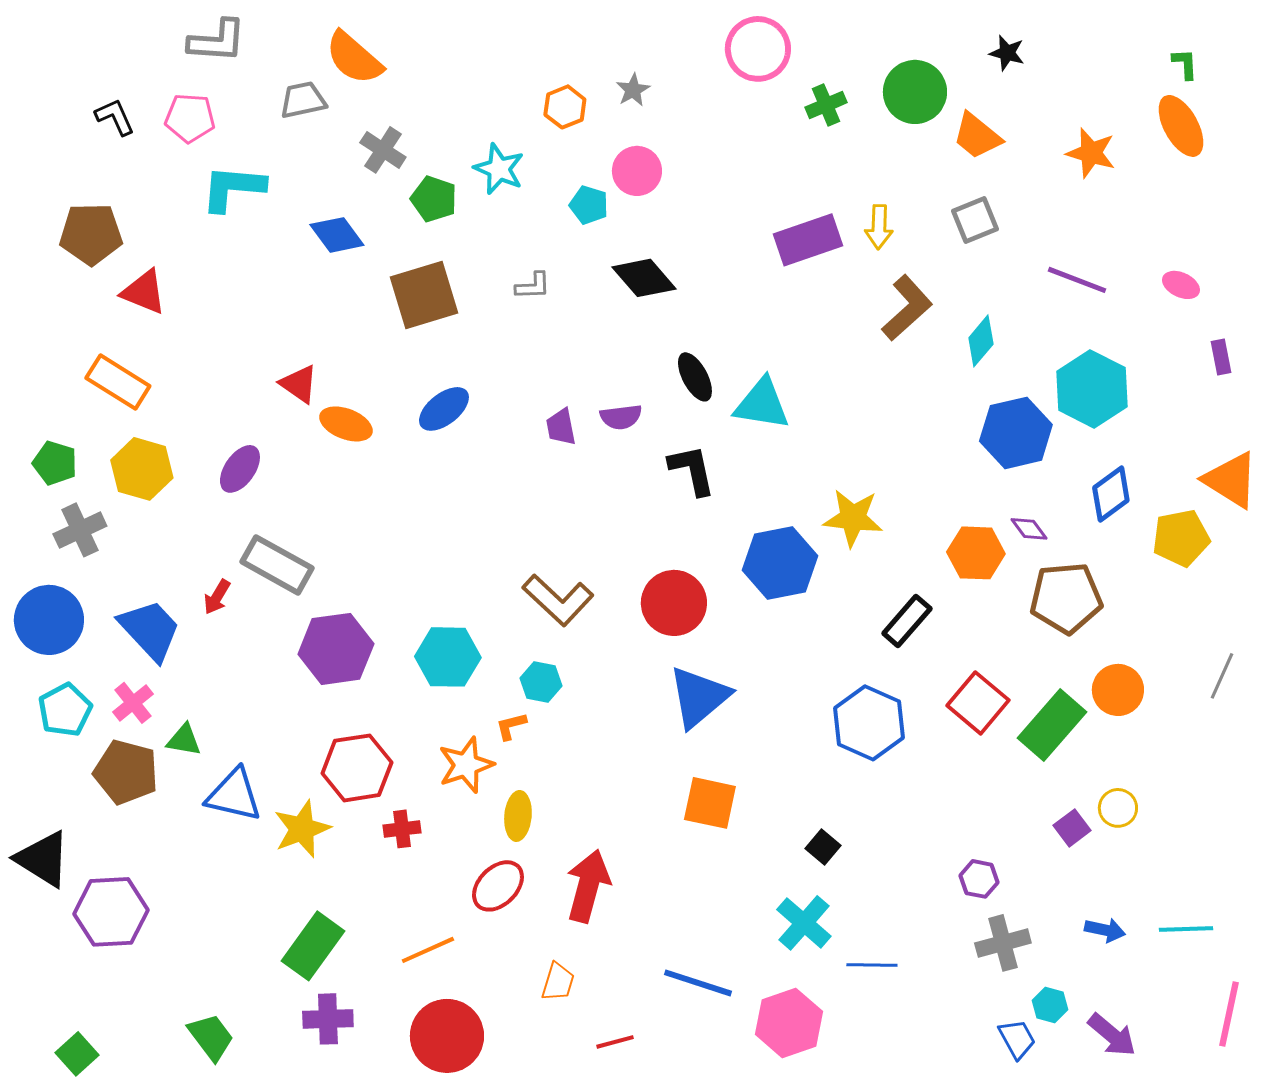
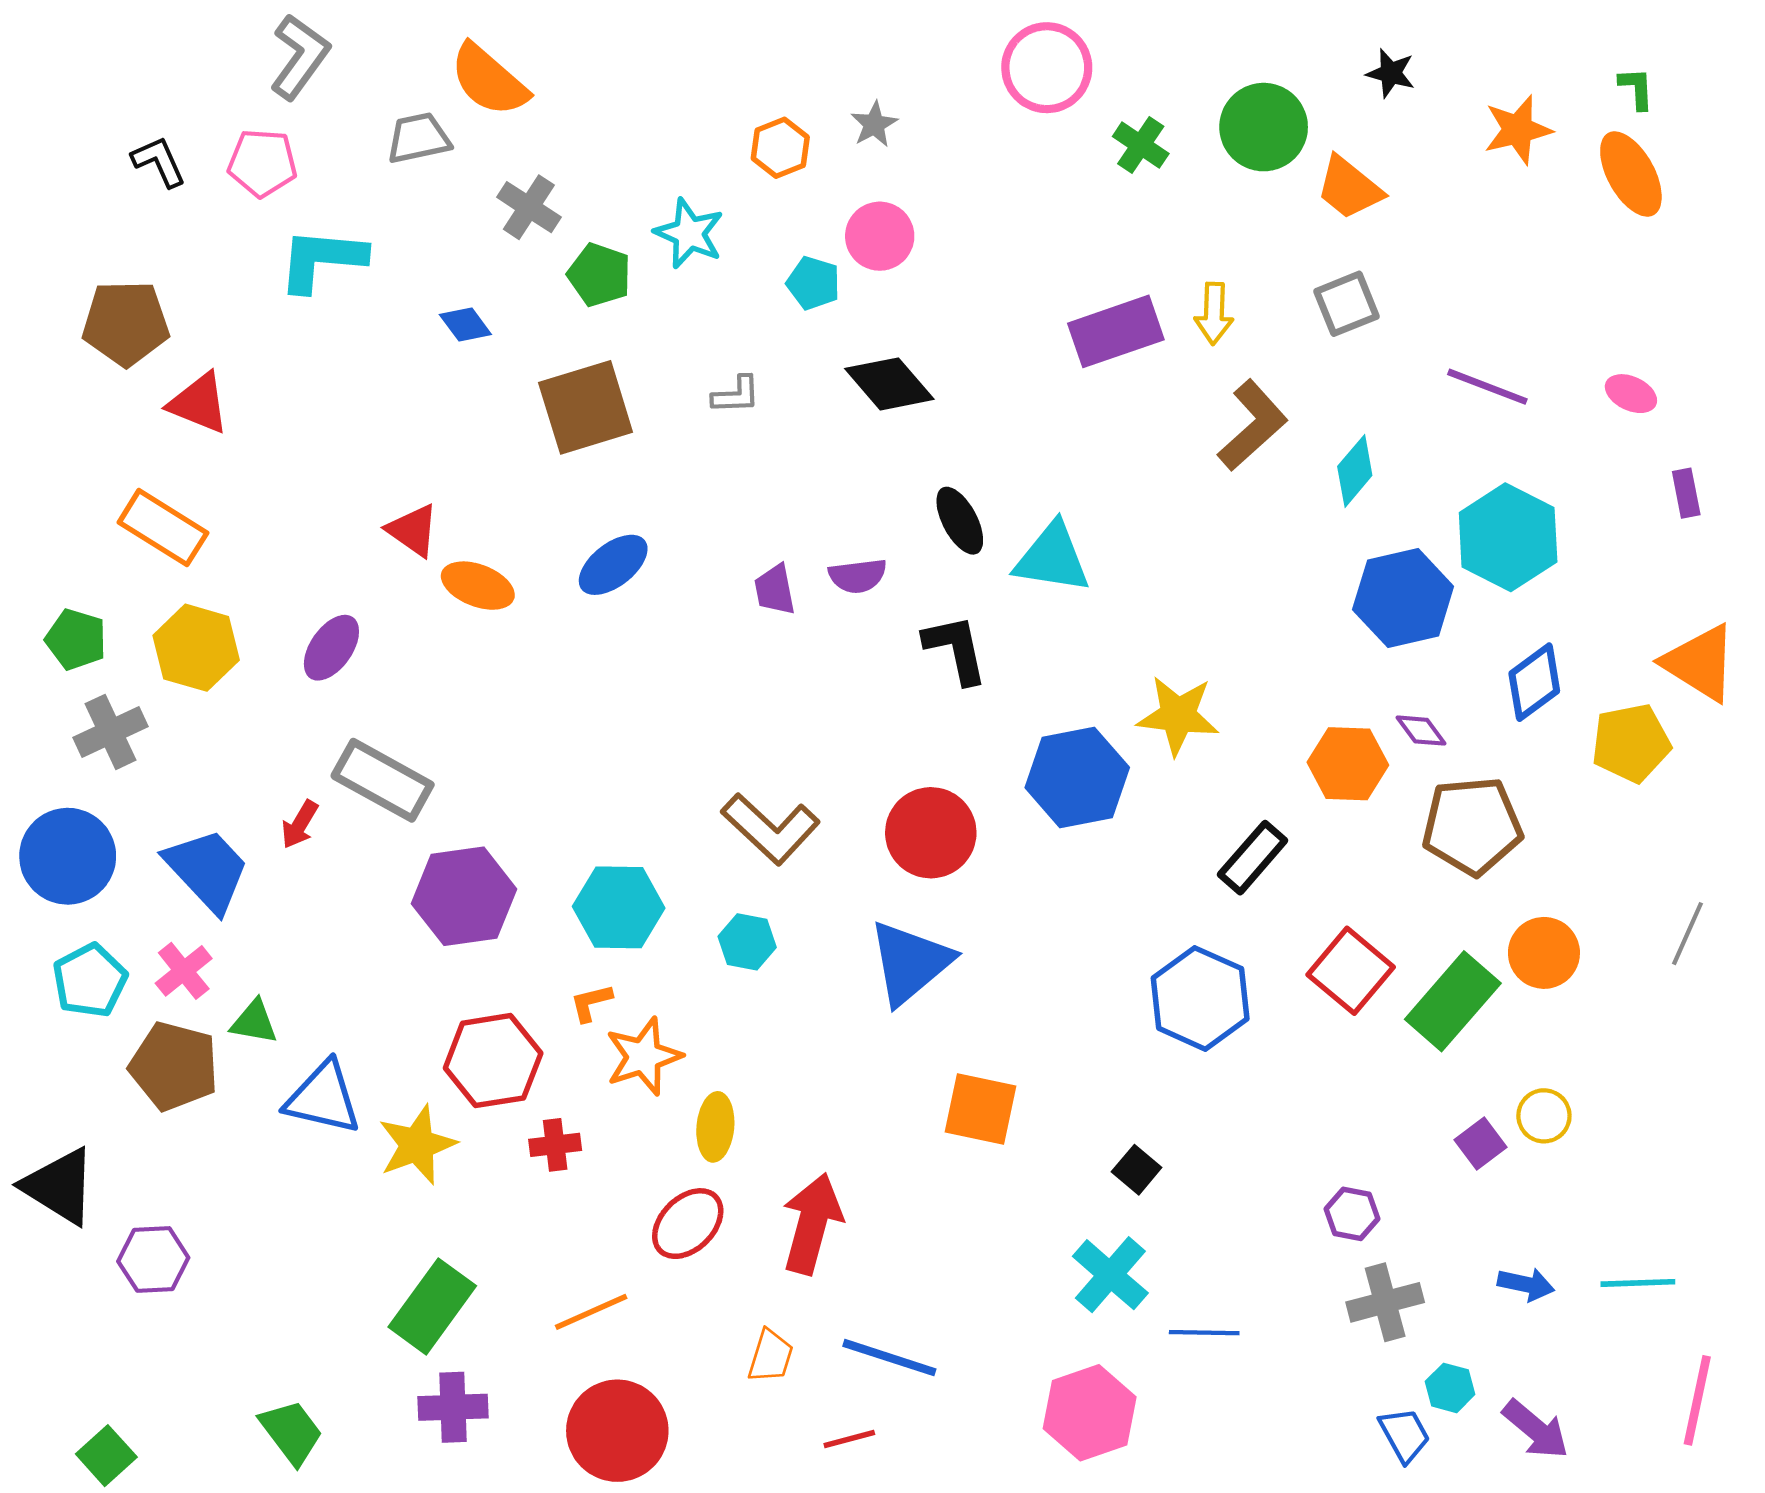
gray L-shape: (217, 41) -> (300, 57), turned -58
green cross: (826, 105) -> (1141, 145), turned -33
orange star: (1091, 153) -> (1518, 130), moved, turned -30
blue diamond: (337, 235) -> (465, 325), size x0.7
blue triangle: (699, 697) -> (910, 963), moved
orange L-shape: (511, 726) -> (591, 1003), moved
purple hexagon: (111, 912) -> (153, 1259), size x0.7
blue line: (698, 983) -> (889, 1358), moved

